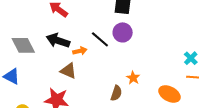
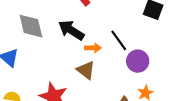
purple circle: (123, 32) -> (138, 61), moved
brown triangle: (68, 71) -> (86, 70), moved

